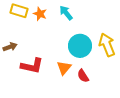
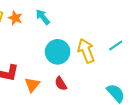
orange triangle: (64, 68) -> (32, 85), moved

